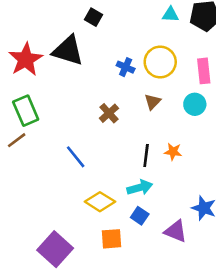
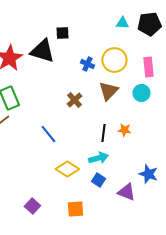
black square: (94, 17) -> (62, 33), moved, turned -32
brown triangle: (153, 102) -> (108, 91), size x1.5
orange square: (111, 239) -> (75, 209), moved
purple square: (55, 249) -> (32, 206), size x0.6

